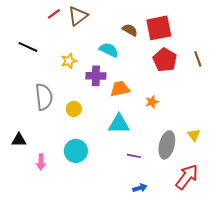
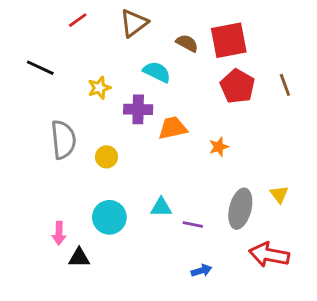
brown triangle: (78, 16) -> (134, 23), moved
cyan triangle: (119, 124) -> (161, 207), moved, size x0.7
black triangle: (19, 140) -> (79, 258), moved
red arrow: (187, 177) -> (269, 255), turned -116

